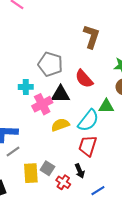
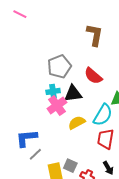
gray pentagon: (50, 64) -> (59, 66), turned -30
cyan cross: (26, 87) -> (53, 91), moved
black arrow: (80, 171) -> (108, 168), moved

